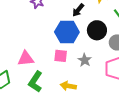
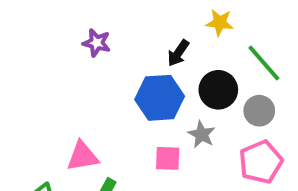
pink square: (61, 56) -> (168, 158), moved
gray star: (85, 60) -> (202, 134), moved

